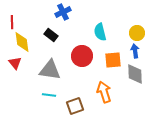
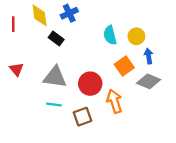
yellow circle: (137, 33) -> (136, 36), moved
yellow diamond: (22, 42) -> (40, 15), moved
red circle: (82, 56) -> (90, 84), moved
orange square: (113, 60) -> (124, 66), turned -30
gray diamond: (135, 74) -> (149, 81), turned -65

